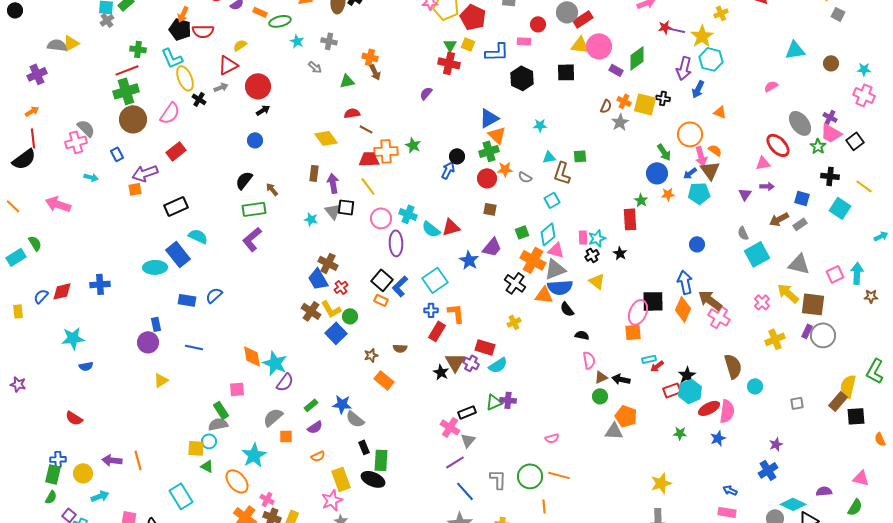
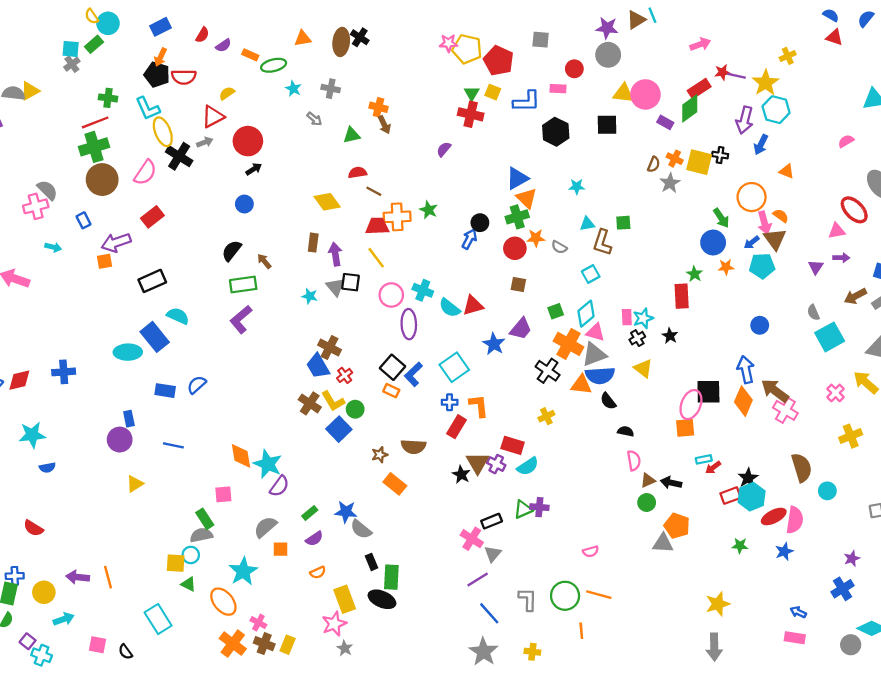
red rectangle: (583, 19) -> (699, 89), moved
black cross: (199, 99) -> (179, 156), size x1.6
brown semicircle: (400, 348) -> (413, 447), size x1.5

